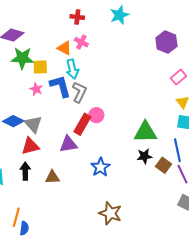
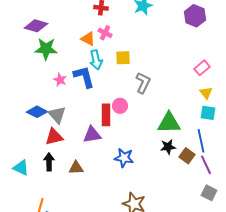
purple hexagon: (166, 42) -> (195, 16), moved
yellow square: (40, 67) -> (123, 58), moved
gray L-shape: (79, 92) -> (143, 83), moved
red rectangle: (82, 124) -> (106, 115), turned -30
blue star: (100, 167) -> (124, 158), turned -30

